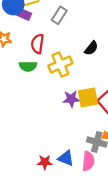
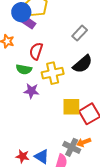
gray rectangle: (59, 15) -> (80, 33), moved
black semicircle: (91, 48) -> (83, 64), size x1.5
purple star: (71, 99) -> (31, 91), moved

